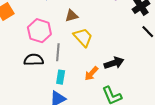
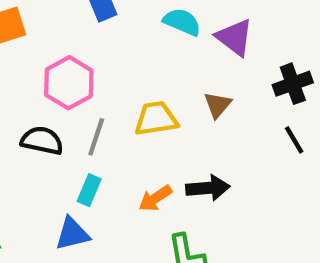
brown triangle: (72, 16) -> (218, 105), moved, turned -48
yellow trapezoid: (83, 37) -> (156, 119), turned -70

